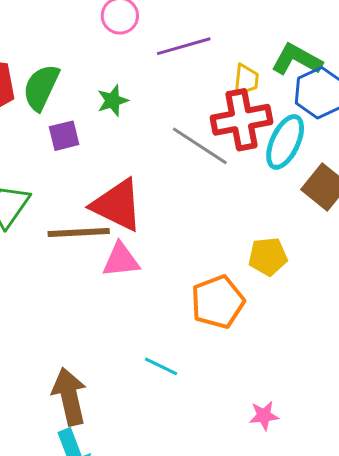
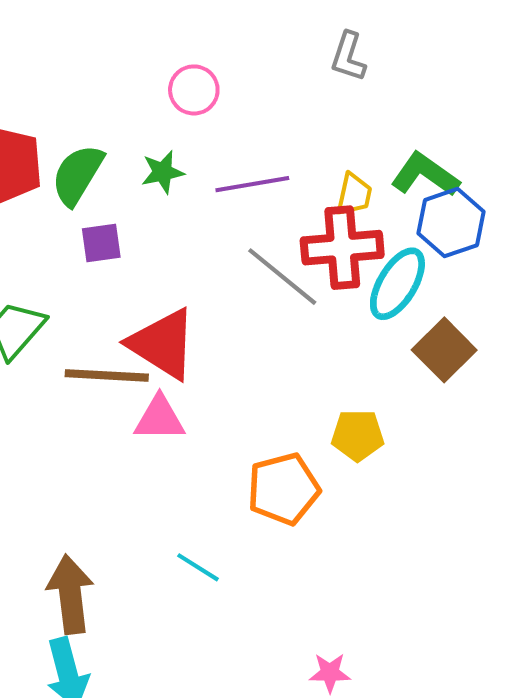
purple line: (184, 46) -> (252, 184), moved
green star: (113, 101) -> (163, 172), moved
pink star: (264, 416) -> (330, 673), moved

